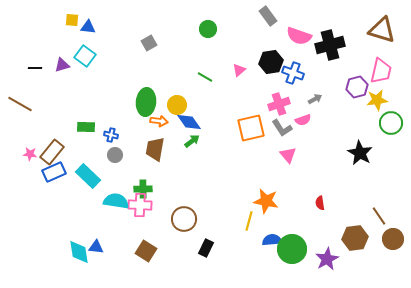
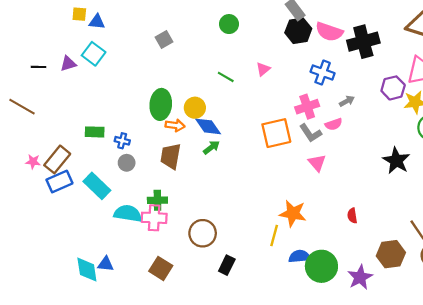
black hexagon: (271, 62) -> (298, 31), moved

